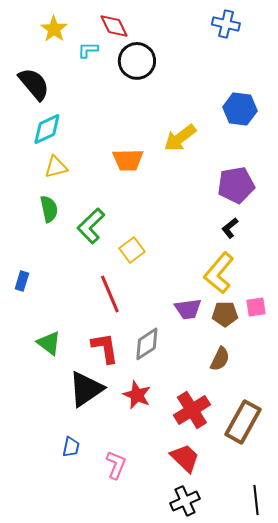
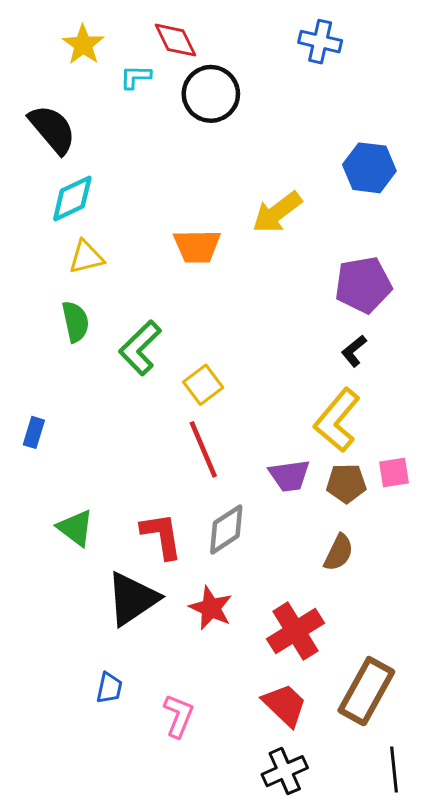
blue cross: (226, 24) -> (320, 42), moved
red line: (110, 294) -> (203, 449), moved
brown rectangle: (243, 422) -> (366, 691), moved

